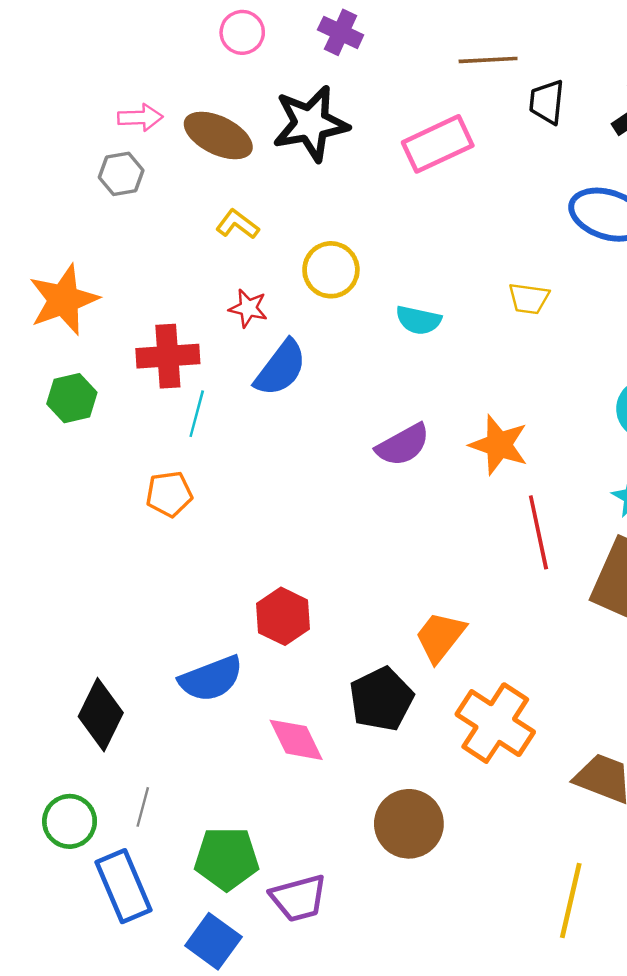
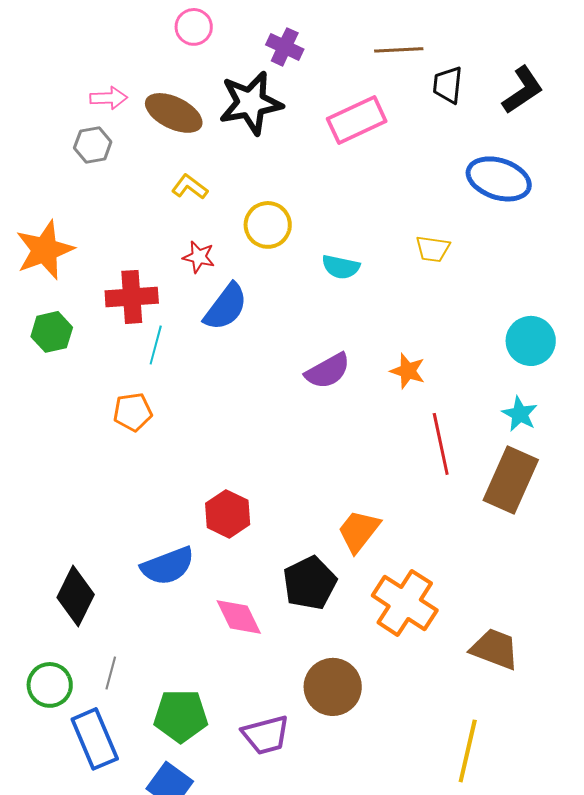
purple cross: (341, 32) -> (285, 47), moved
orange star: (499, 445) -> (408, 371), size x0.7
purple trapezoid: (299, 898) -> (266, 735), moved

